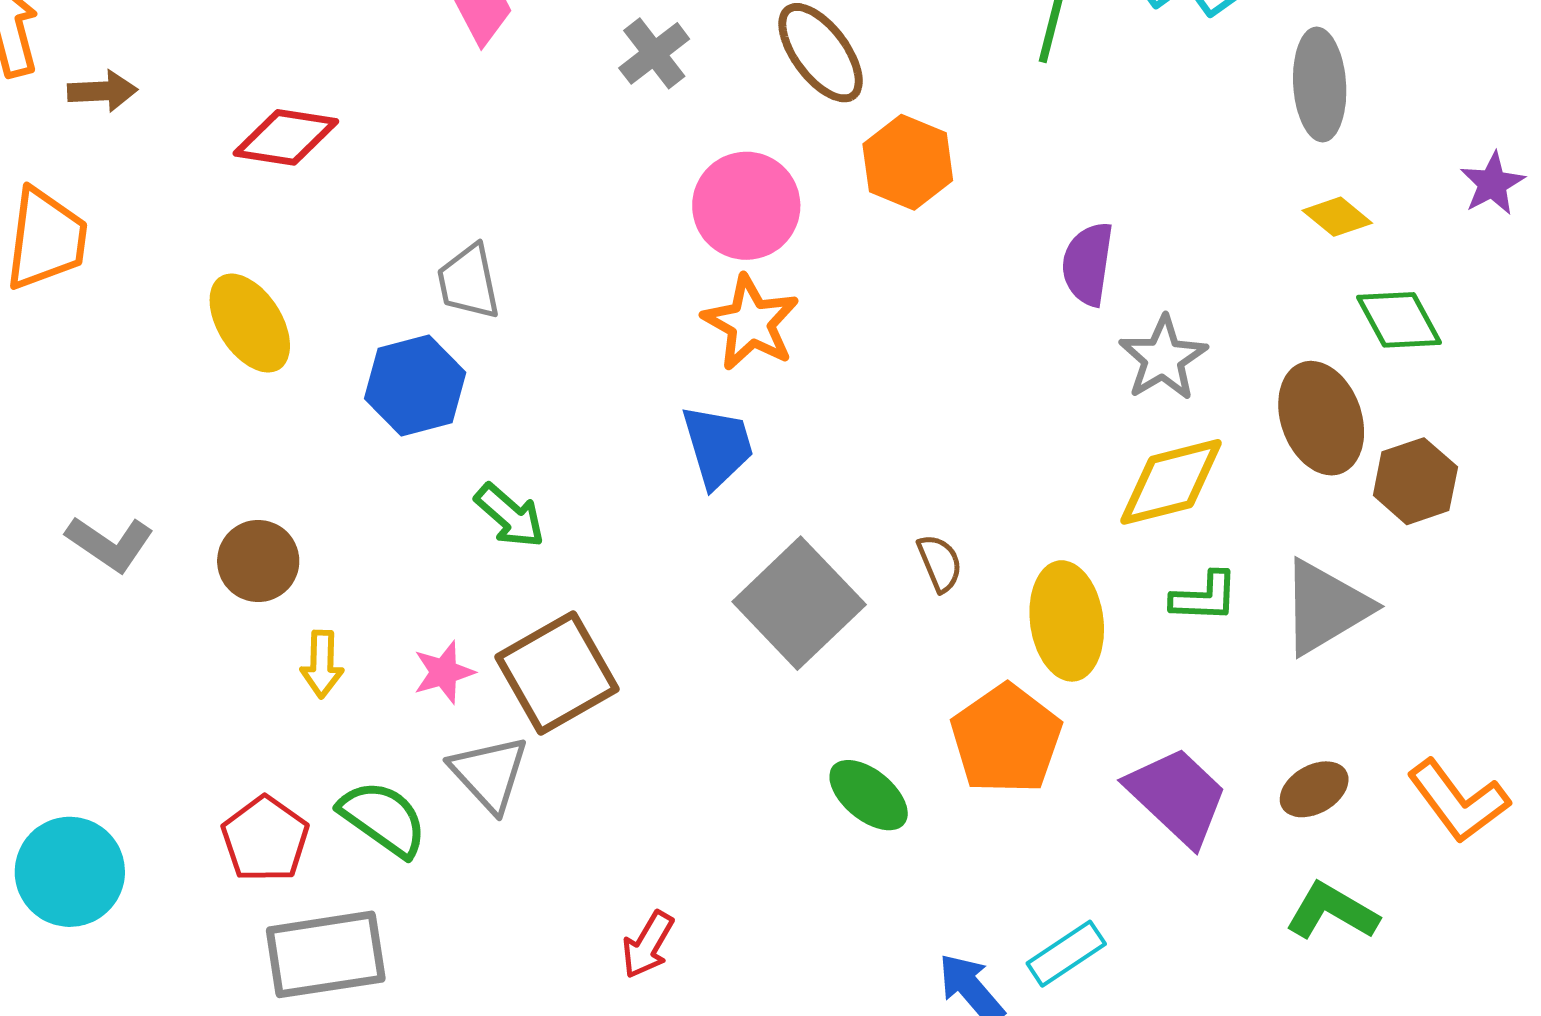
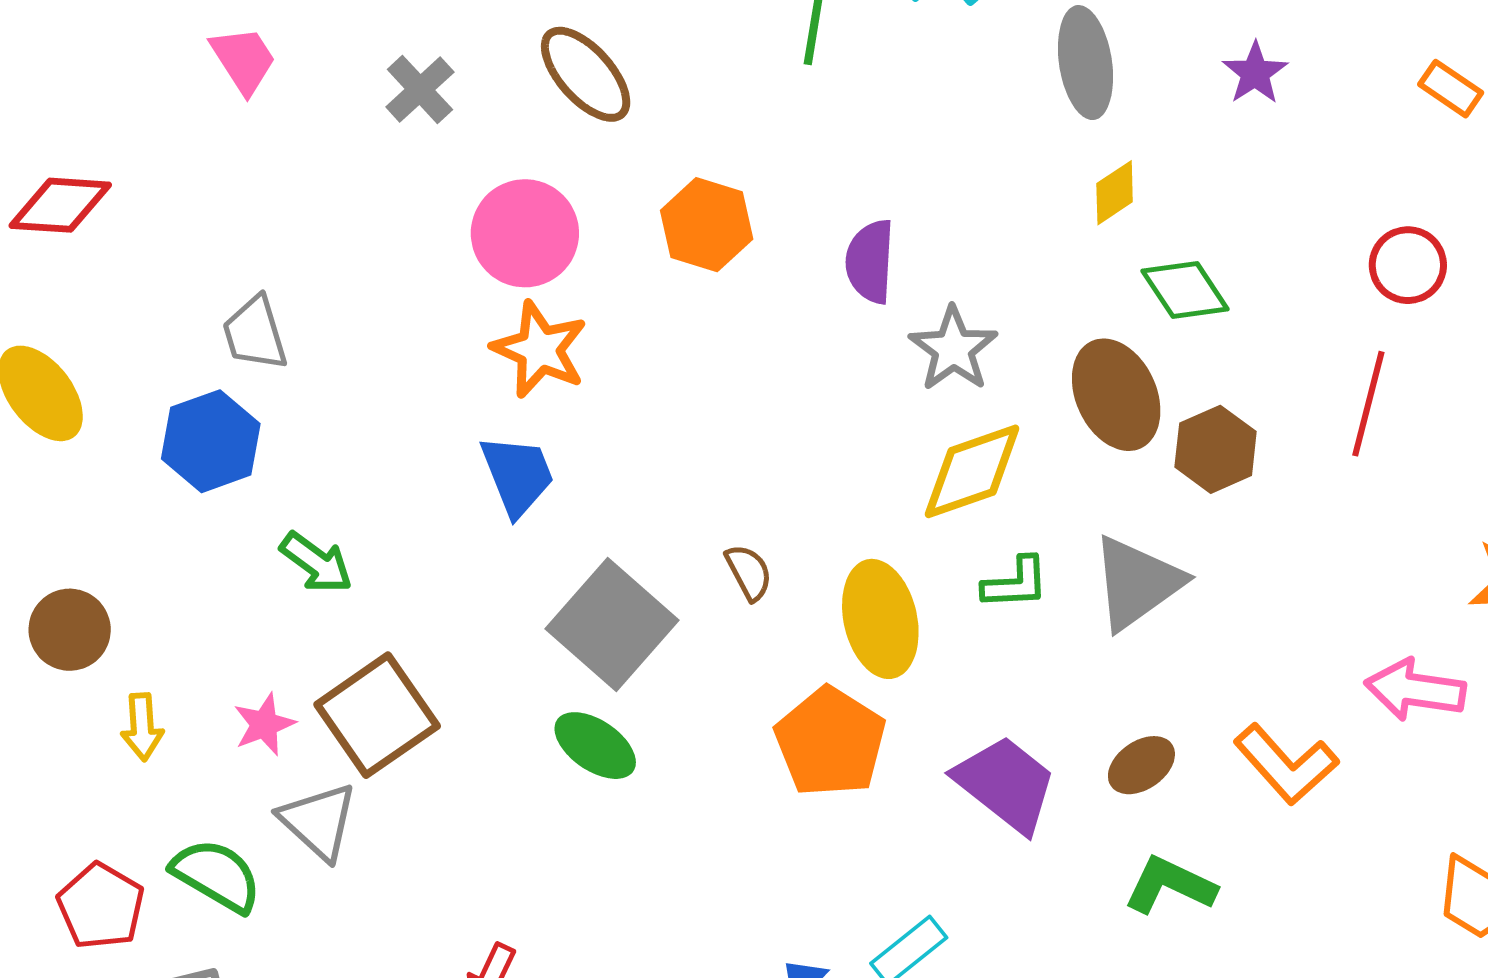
orange hexagon: (908, 162) -> (707, 225), moved
purple star: (1492, 184) -> (1255, 73), moved
yellow diamond: (1337, 217) -> (1115, 193), turned -68
green ellipse: (869, 795) -> (595, 746), moved

